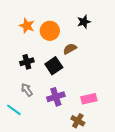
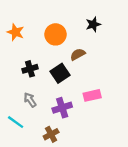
orange star: (27, 26) -> (16, 32), moved
pink rectangle: (89, 99) -> (92, 95), moved
brown cross: (78, 121) -> (51, 134), moved, turned 32

